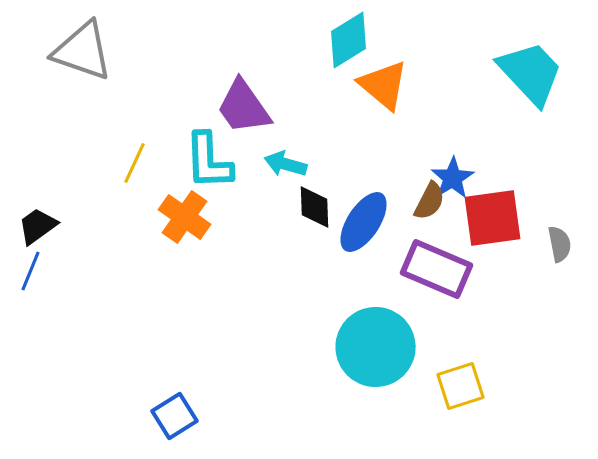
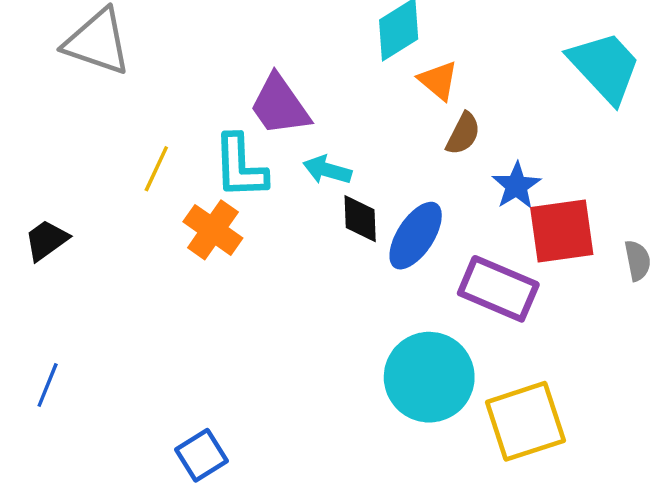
orange triangle: (384, 85) -> (438, 80), size x0.7
brown semicircle: (430, 201) -> (463, 134), moved
blue line: (31, 271) -> (48, 385), moved
yellow square: (461, 386) -> (525, 421), size x1.5

